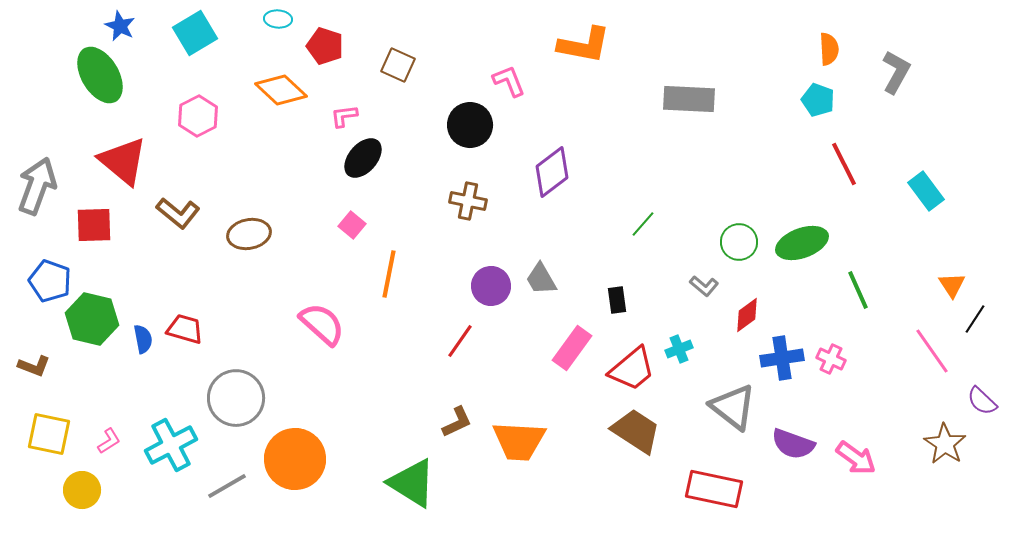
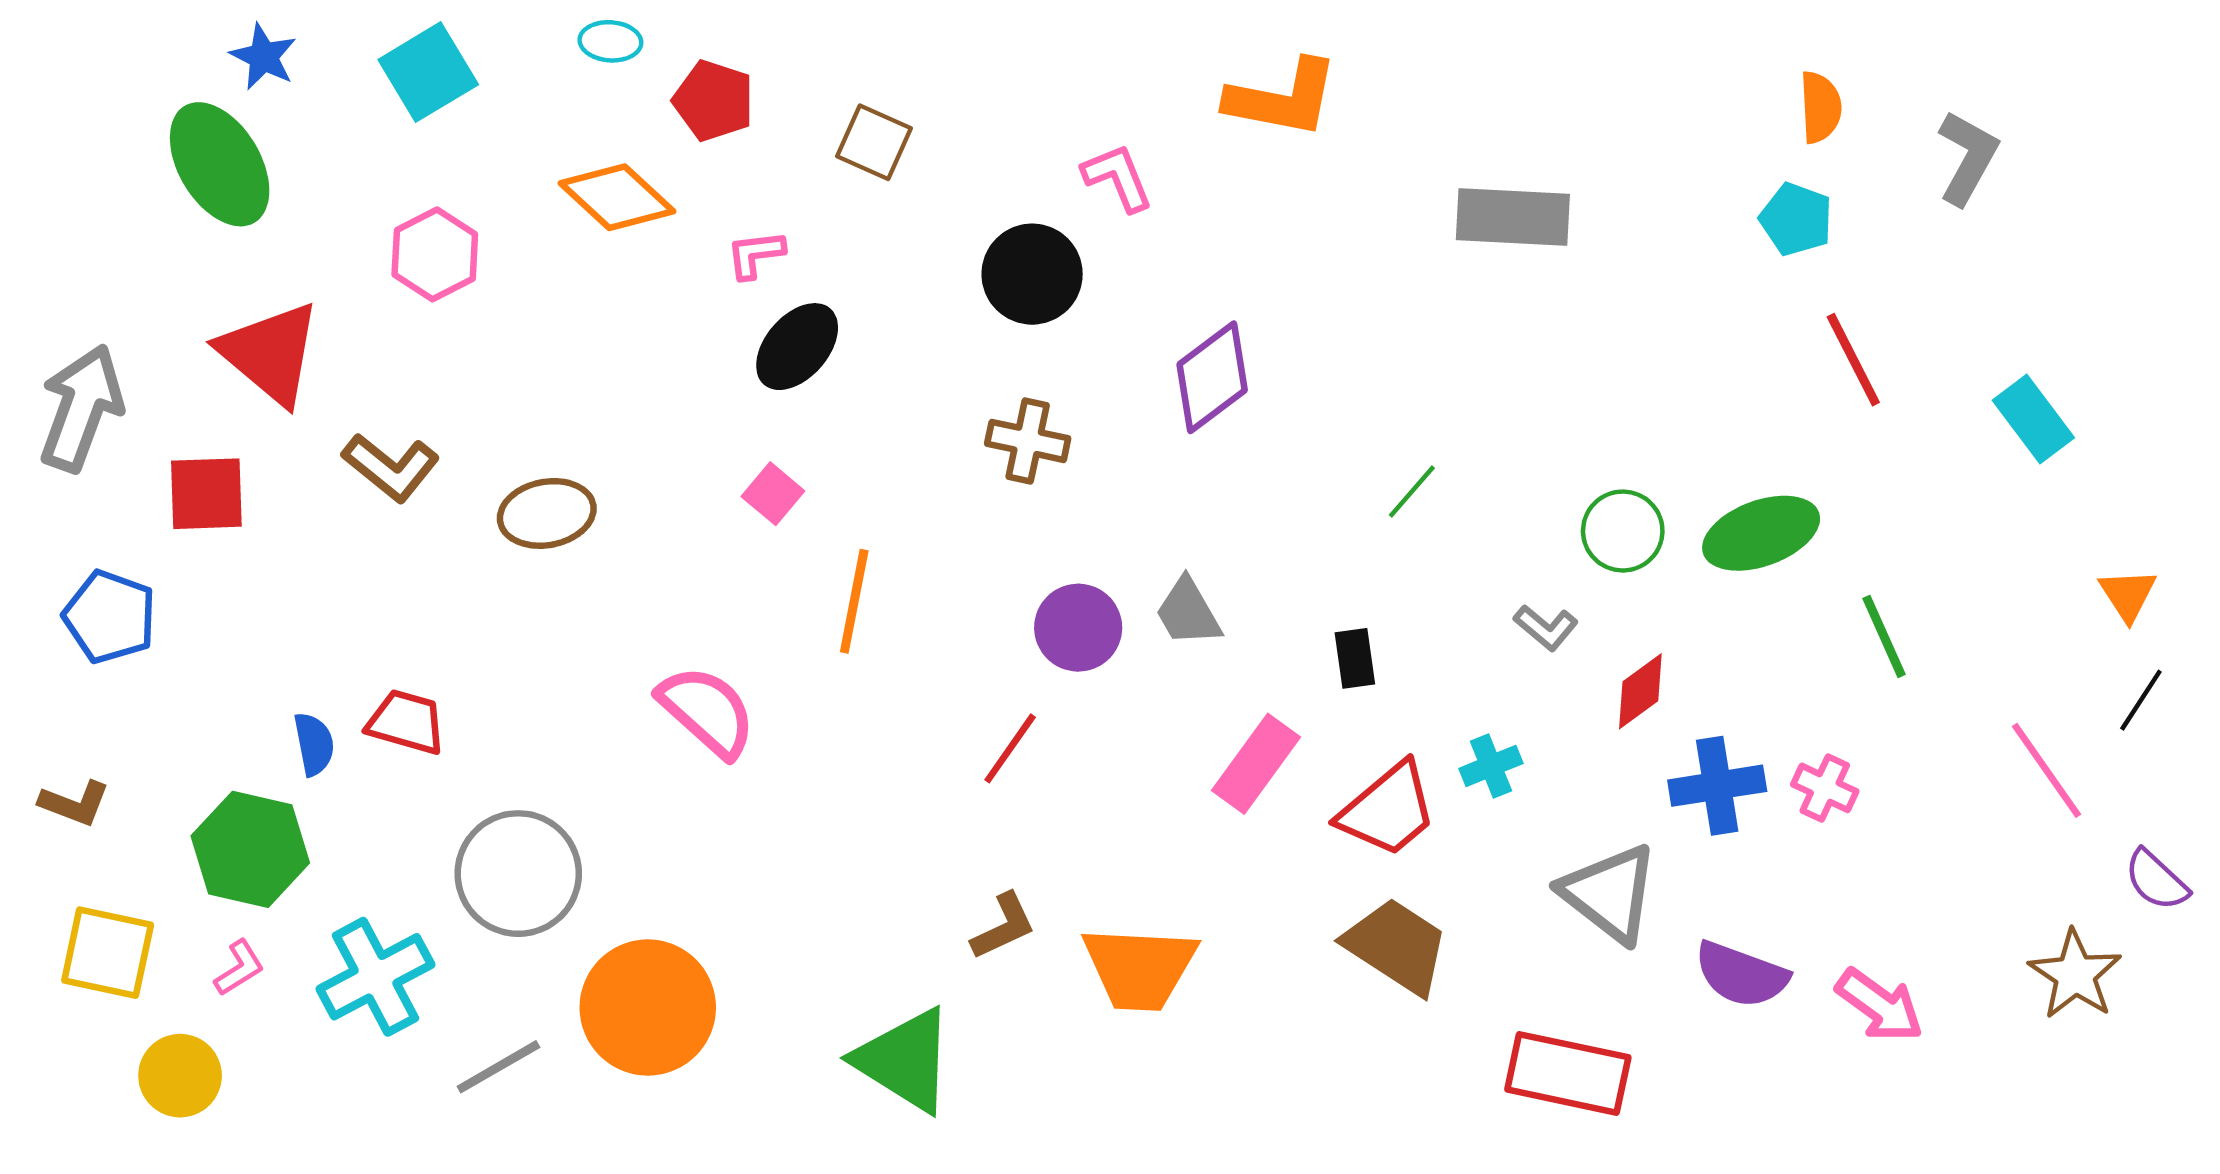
orange triangle: (952, 285) -> (2128, 595), moved
green hexagon: (92, 319) -> (250, 849), moved

